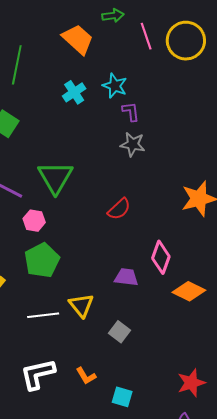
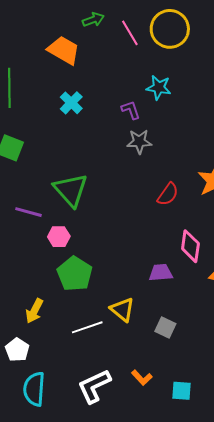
cyan star: (115, 86) -> (159, 88), moved
red semicircle: (119, 209) -> (168, 194), moved

